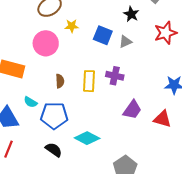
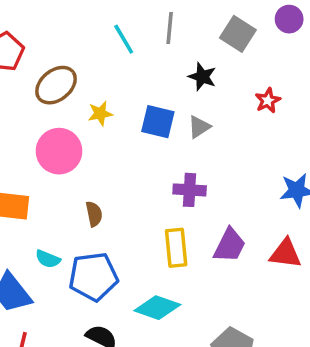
red star: (165, 33) -> (268, 101), size x0.6
yellow rectangle: (89, 81) -> (176, 248), moved

